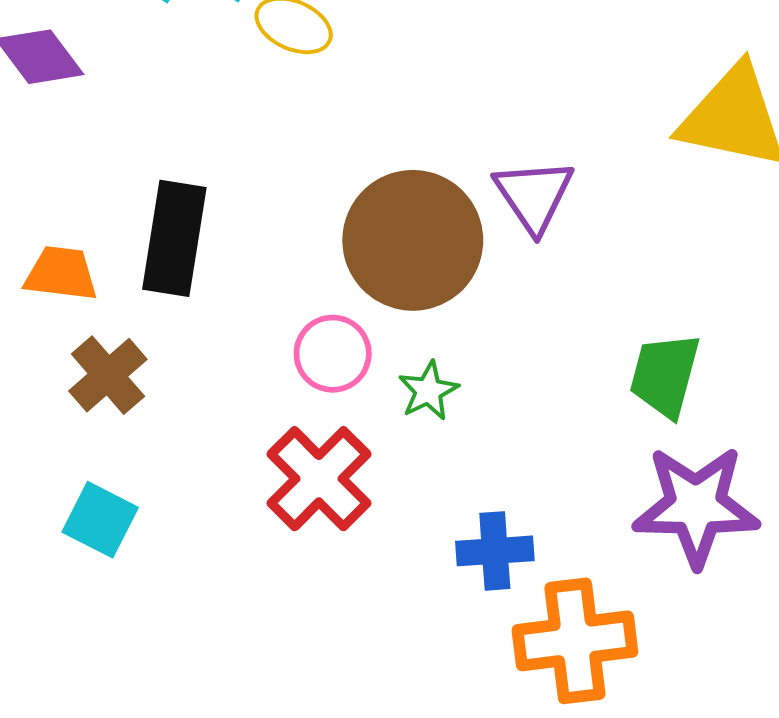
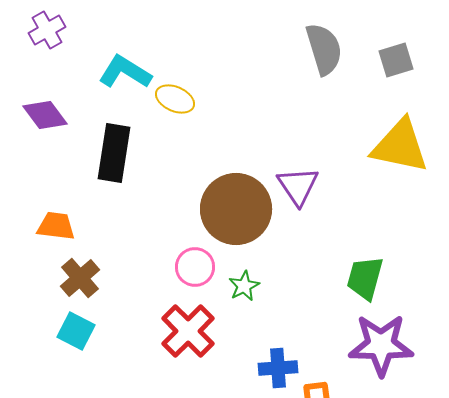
black rectangle: (174, 238) -> (114, 153), moved
cyan square: (100, 520) -> (76, 331), moved

